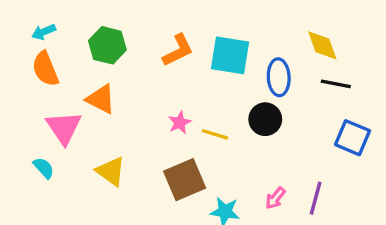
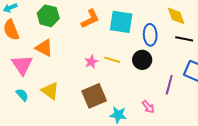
yellow line: (215, 134) -> (112, 60), moved
cyan semicircle: (44, 168) -> (22, 95), moved
pink arrow: (275, 198) -> (148, 107), turned -80
purple line: (316, 198) -> (169, 85), moved

